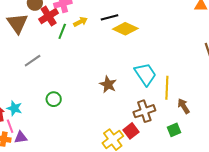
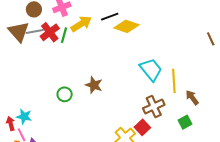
red cross: (49, 16) -> (50, 32), moved
yellow arrow: (80, 22) -> (81, 24), size x1.5
gray line: (33, 61) -> (35, 31), moved, turned 30
brown star: (108, 84) -> (94, 85), moved
green circle: (54, 99) -> (65, 94), moved

